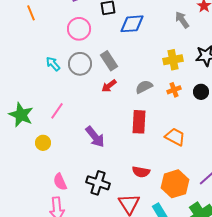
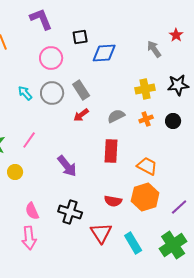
orange hexagon: (175, 184) -> (145, 197), moved

